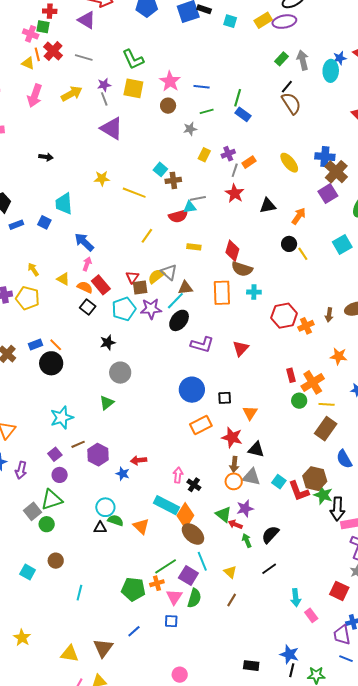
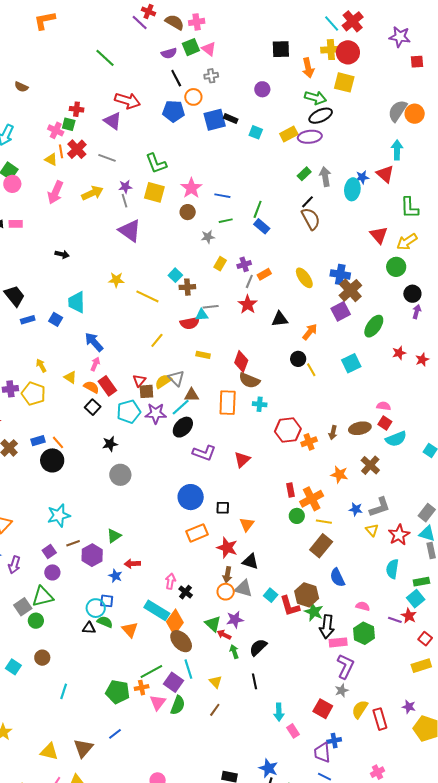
green triangle: (107, 403) -> (114, 536), moved
black line: (269, 569) -> (255, 681), turned -70
blue square: (171, 621) -> (107, 601), moved

